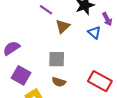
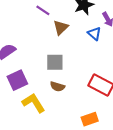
purple square: (21, 75) -> (17, 80), turned 36

